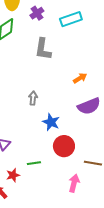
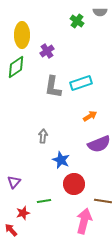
cyan rectangle: (71, 19) -> (81, 83), moved
pink arrow: (74, 183) -> (84, 221), size x1.4

